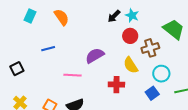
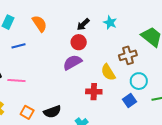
black arrow: (114, 16) -> (83, 24), moved
red circle: (130, 36) -> (79, 42), moved
blue line: (48, 49) -> (19, 46), moved
pink line: (73, 75) -> (16, 80), moved

